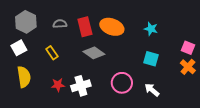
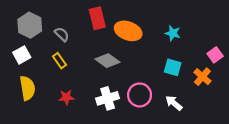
gray semicircle: (60, 24) -> (62, 34), moved, turned 48
red rectangle: (85, 27) -> (97, 18), moved
pink square: (188, 48) -> (215, 55), turned 32
orange cross: (188, 67) -> (202, 77), moved
white cross: (81, 86) -> (108, 98), moved

